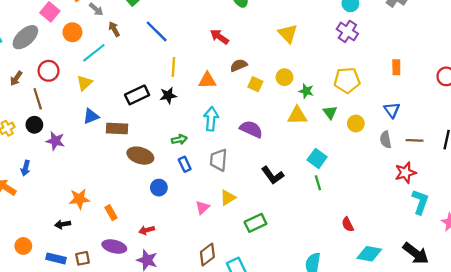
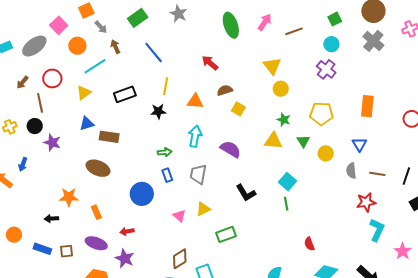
orange rectangle: (396, 67) -> (367, 106), size x1.5
yellow circle: (284, 77) -> (281, 89), moved
black rectangle: (137, 95) -> (125, 94), moved
brown ellipse: (140, 156) -> (98, 168), moved
blue circle: (159, 188) -> (142, 194), size x1.5
pink triangle: (202, 207) -> (179, 216), turned -40

